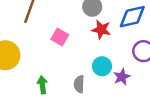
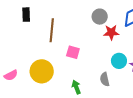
pink square: (60, 37) -> (73, 52), moved

